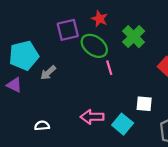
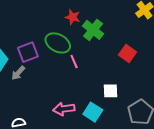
red star: (99, 19) -> (73, 17), moved
purple square: (68, 30) -> (28, 52), moved

